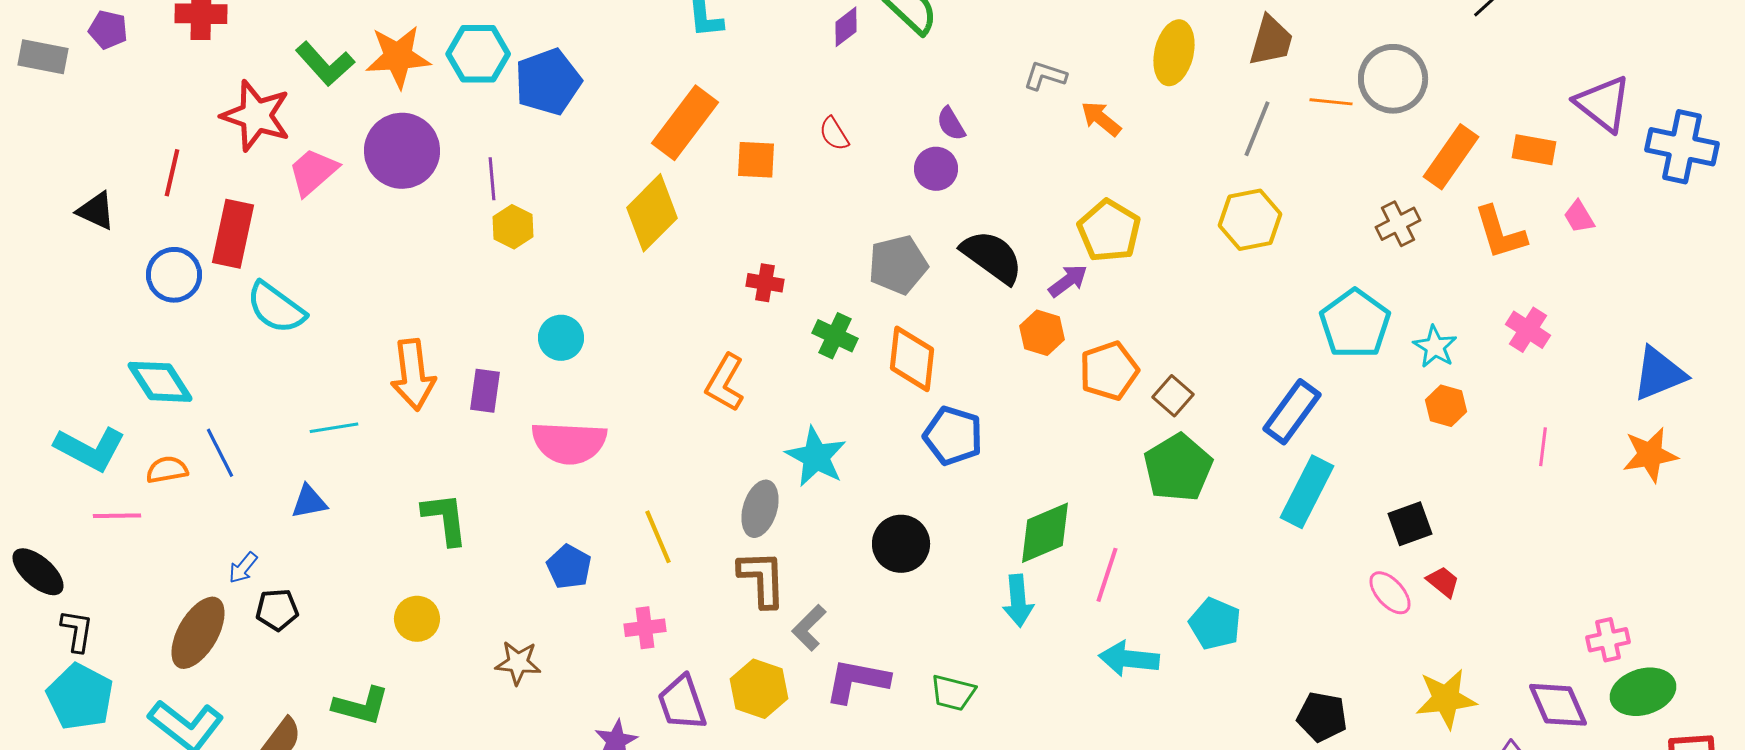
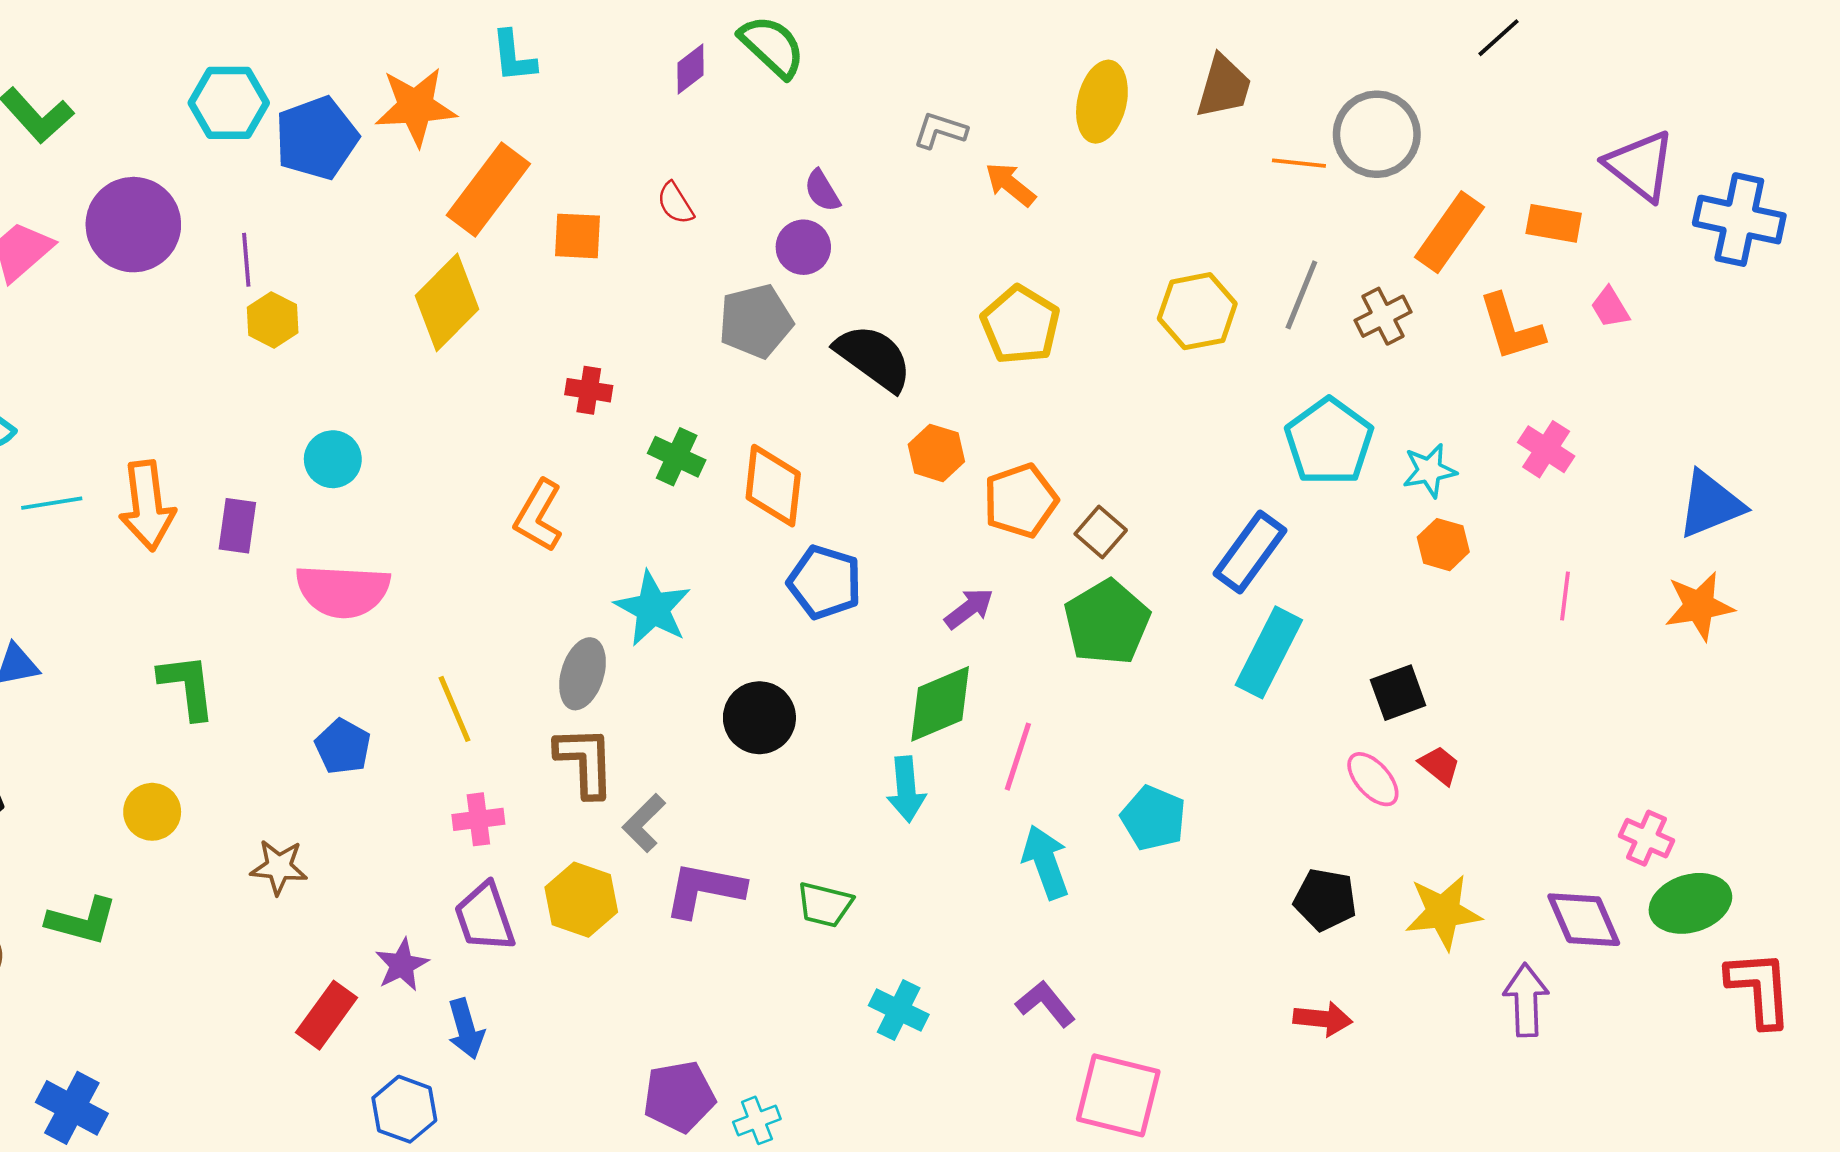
orange star: (398, 57) -> (416, 107), moved
gray line: (1257, 129) -> (1301, 295), moved
gray pentagon: (898, 265) -> (756, 321), moved
purple arrow: (1068, 281) -> (969, 609), moved
cyan star: (1435, 347) -> (1429, 471), turned 30
cyan line: (334, 428) -> (52, 503), moved
pink cross: (645, 628) -> (478, 819), moved
pink cross: (1608, 640) -> (1646, 838), turned 36
cyan arrow: (1129, 659) -> (1045, 862), turned 64
black pentagon: (1322, 717) -> (1325, 900), moved

